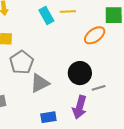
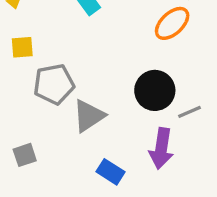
gray pentagon: (22, 62) -> (54, 84), turned 30
blue rectangle: (48, 117) -> (111, 172), turned 49

